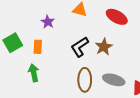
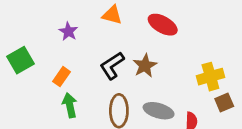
orange rectangle: (38, 47) -> (62, 77), moved, turned 32
green arrow: (34, 73) -> (70, 105), moved

